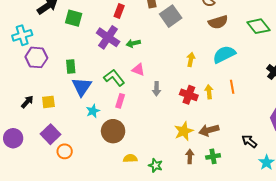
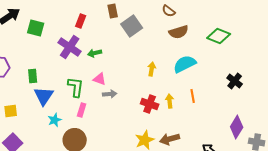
green diamond: (258, 26) -> (219, 36), turned -30
green L-shape: (114, 78) -> (76, 87), turned 45
gray arrow: (156, 89) -> (110, 94), moved, turned -96

